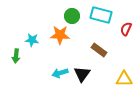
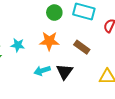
orange star: (60, 35) -> (49, 41), moved
cyan star: (32, 40) -> (18, 45), moved

